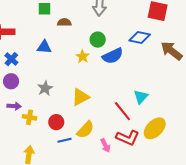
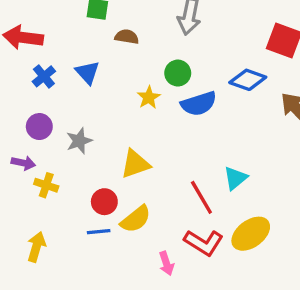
blue triangle: (44, 47) -> (87, 72), turned 35
blue cross: (11, 59) -> (44, 76), moved
purple circle: (11, 81) -> (39, 127), moved
red circle: (56, 122) -> (104, 202), moved
pink arrow: (105, 145) -> (166, 263), moved

